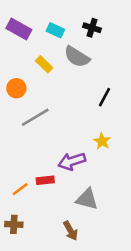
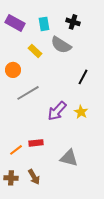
cyan rectangle: (55, 30) -> (44, 24), turned 56
purple arrow: (72, 161) -> (57, 111), moved, turned -30
brown arrow: (71, 231) -> (34, 177), moved

